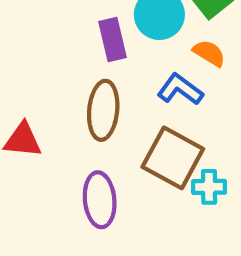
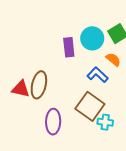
brown ellipse: (103, 110) -> (39, 85), moved

